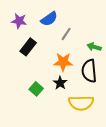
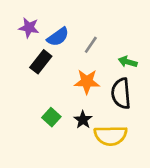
blue semicircle: (49, 19) -> (58, 37), moved
black star: (60, 83) -> (83, 120), moved

